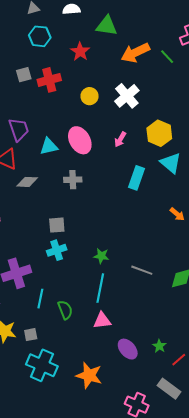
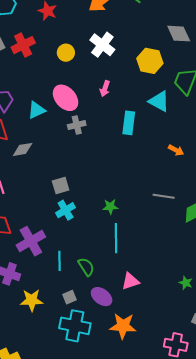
yellow hexagon: (159, 133) -> (150, 61), moved
gray cross: (73, 180) -> (77, 125), moved
gray line: (142, 270) -> (164, 196), moved
pink triangle: (102, 321) -> (130, 281), moved
gray square: (31, 335) -> (70, 297), moved
purple ellipse: (128, 349) -> (102, 297), moved

